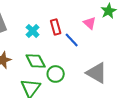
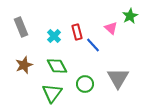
gray triangle: (97, 73) -> (118, 78), turned 30
green circle: (56, 74) -> (85, 84), moved

